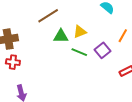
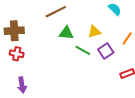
yellow triangle: (80, 32) -> (94, 32), moved

